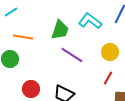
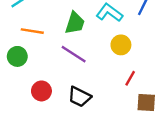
yellow circle: (110, 52) -> (121, 45), moved
purple line: (72, 55) -> (74, 54), moved

